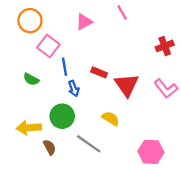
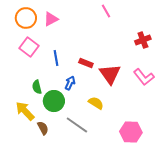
pink triangle: (84, 22) -> (51, 19), moved
pink square: (48, 46) -> (29, 47), moved
green semicircle: (31, 79) -> (37, 87), moved, turned 48
blue arrow: (74, 89) -> (70, 83), moved, turned -136
yellow arrow: (29, 128) -> (25, 111), turned 50

